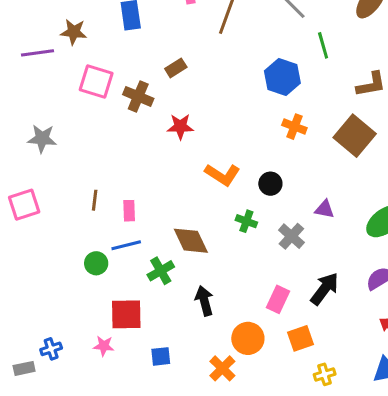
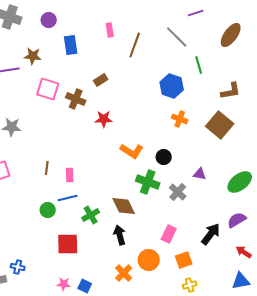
green cross: (246, 221) -> (148, 182), size x1.6
brown diamond: (191, 241) -> (124, 206), moved
black arrow: (325, 289) -> (211, 234), moved
pink star: (104, 346) -> (64, 284), moved
blue cross: (51, 349) -> (18, 267), turned 32
blue square: (161, 356) -> (85, 286), moved, turned 32
orange cross: (222, 368) -> (124, 273), moved
yellow cross: (325, 374) -> (190, 285), moved

